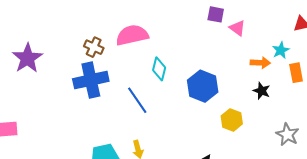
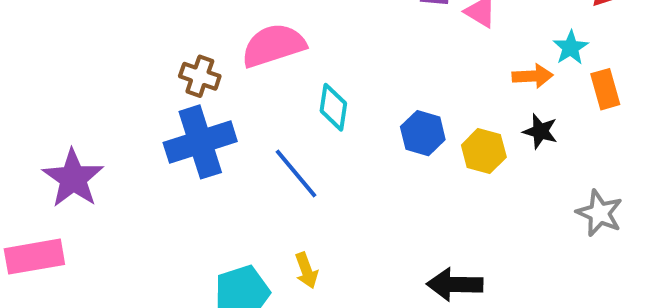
purple star: (27, 58) -> (73, 178), moved
blue hexagon: (203, 86) -> (423, 133), size x0.7
yellow hexagon: (232, 120) -> (484, 151), moved

